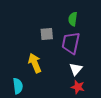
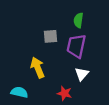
cyan semicircle: (18, 86) -> (19, 92), turned -70
red star: (78, 87) -> (64, 93), moved

